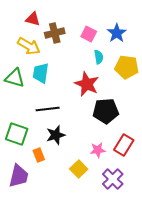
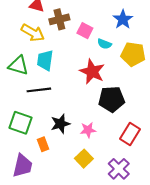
pink square: (89, 34) -> (85, 31), moved
cyan semicircle: (99, 57) -> (104, 44), turned 120
black line: (48, 109) -> (39, 90), moved
pink star: (98, 150) -> (88, 130), moved

